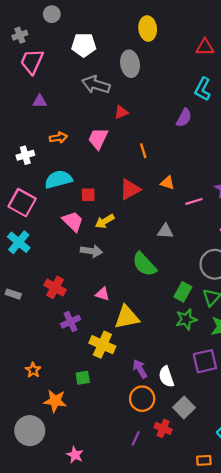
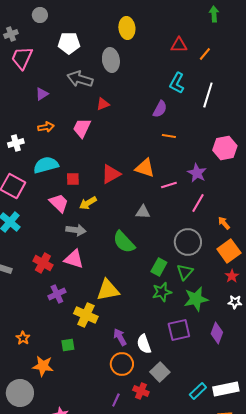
purple triangle: (40, 101) -> (42, 94), moved, turned -32
orange line: (143, 151) -> (169, 136), moved, turned -64
orange triangle: (167, 183) -> (145, 168), size x1.5
pink triangle: (102, 294) -> (74, 259), moved, size x1.5

